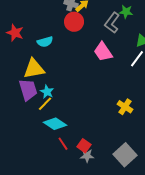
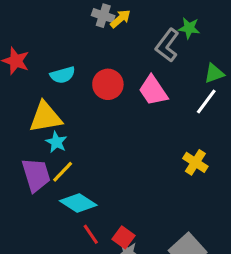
red circle: (74, 22) -> (108, 84), moved
purple trapezoid: (28, 90) -> (36, 175), moved
cyan star: (47, 92) -> (56, 142), moved
yellow cross: (125, 107) -> (195, 162), moved

